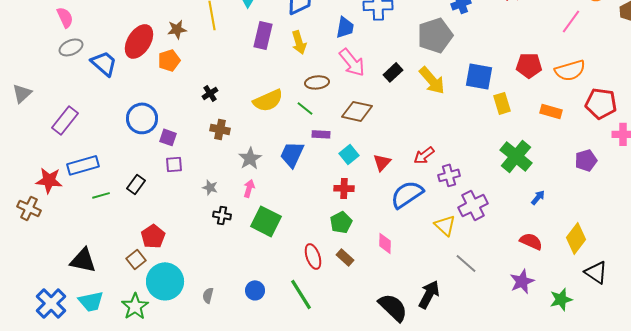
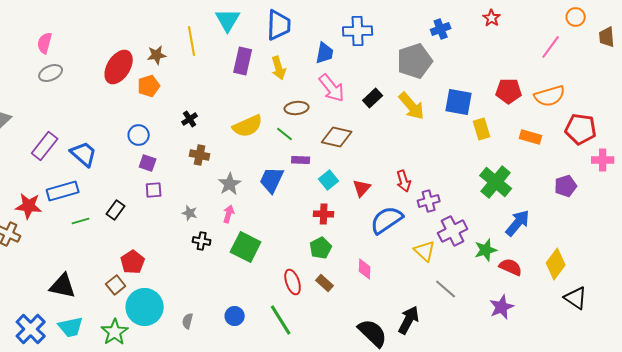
pink semicircle: (65, 17) -> (45, 43), turned -140
blue trapezoid: (104, 63) -> (84, 154), moved
blue circle: (142, 118) -> (139, 135), moved, size x0.7
red arrow: (424, 155) -> (404, 181), turned -70
blue arrow: (538, 197) -> (518, 223), size x1.8
green star: (561, 299) -> (486, 250), moved

